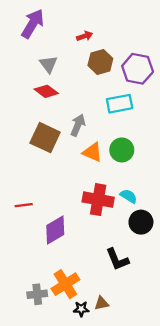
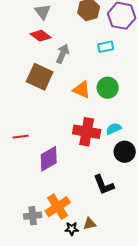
cyan rectangle: (120, 104) -> (106, 47), size x0.7
gray arrow: (78, 125) -> (63, 54), moved
cyan semicircle: (129, 196) -> (114, 129), turned -56

